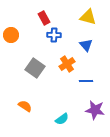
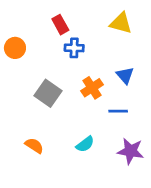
blue triangle: (86, 45) -> (125, 75), moved
cyan semicircle: (62, 119) -> (85, 144), moved

